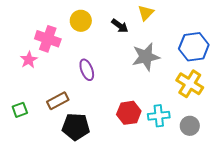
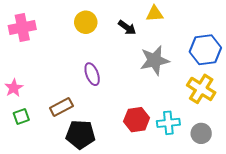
yellow triangle: (146, 13) -> (155, 14), turned 42
pink cross: (48, 39) -> (22, 28), moved, turned -30
pink star: (29, 60) -> (14, 88), moved

